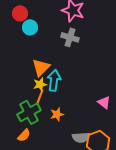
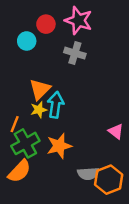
red circle: (20, 13) -> (46, 24), moved
orange line: (40, 96) -> (15, 124), moved
orange star: (57, 114) -> (59, 146), size x1.5
orange semicircle: (24, 135) -> (19, 171), size x1.5

